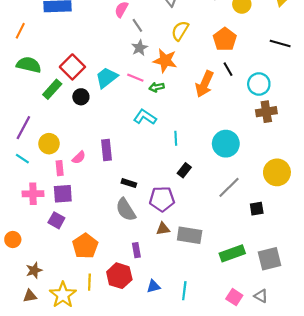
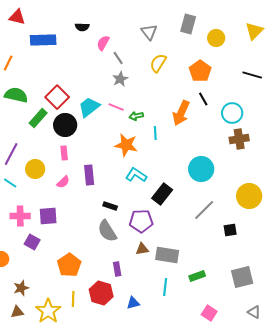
orange star: (165, 61) -> (126, 145), moved
black circle: (81, 97) -> (65, 125), size x1.5
cyan L-shape: (145, 117) -> (136, 175), moved
cyan line: (176, 138) -> (155, 133), moved
pink rectangle: (60, 168) -> (64, 153), moved
black rectangle: (184, 170) -> (162, 194), size x1.5
purple square: (56, 220) -> (32, 242), moved
green rectangle: (232, 253) -> (197, 276), moved, size x0.7
cyan line: (184, 291) -> (165, 287), moved
gray triangle: (261, 296) -> (254, 312), moved

